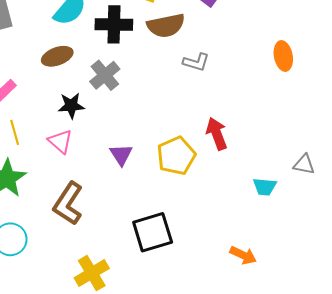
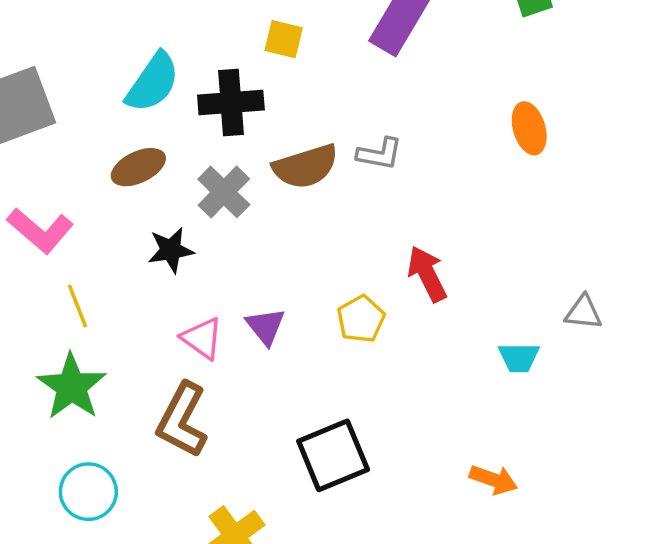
brown semicircle: (166, 26) -> (306, 166), moved
pink triangle: (60, 141) -> (202, 338), moved
yellow pentagon: (176, 156) -> (361, 319), size x0.7

